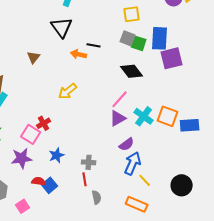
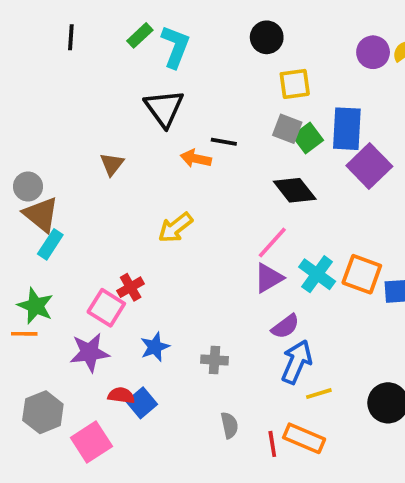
green square: (139, 43) -> (308, 138), turned 35
purple square: (172, 58) -> (369, 166), turned -30
red line: (85, 179) -> (272, 444), moved
yellow line: (145, 180) -> (319, 394), turned -64
pink square: (23, 206) -> (91, 442), size x1.5

